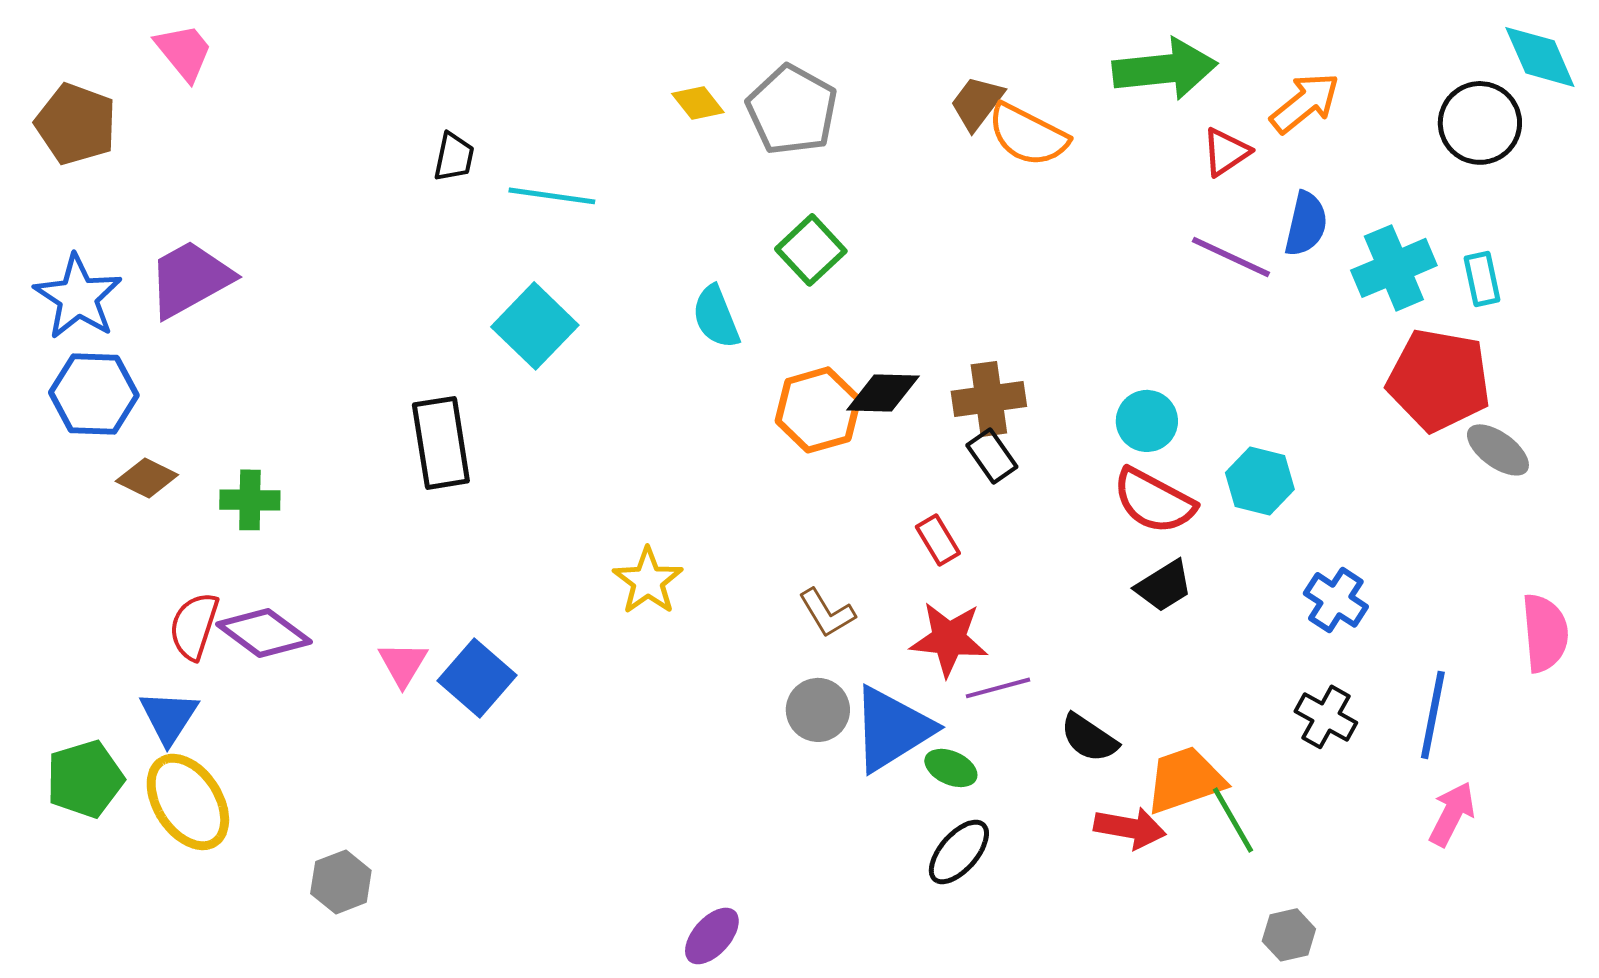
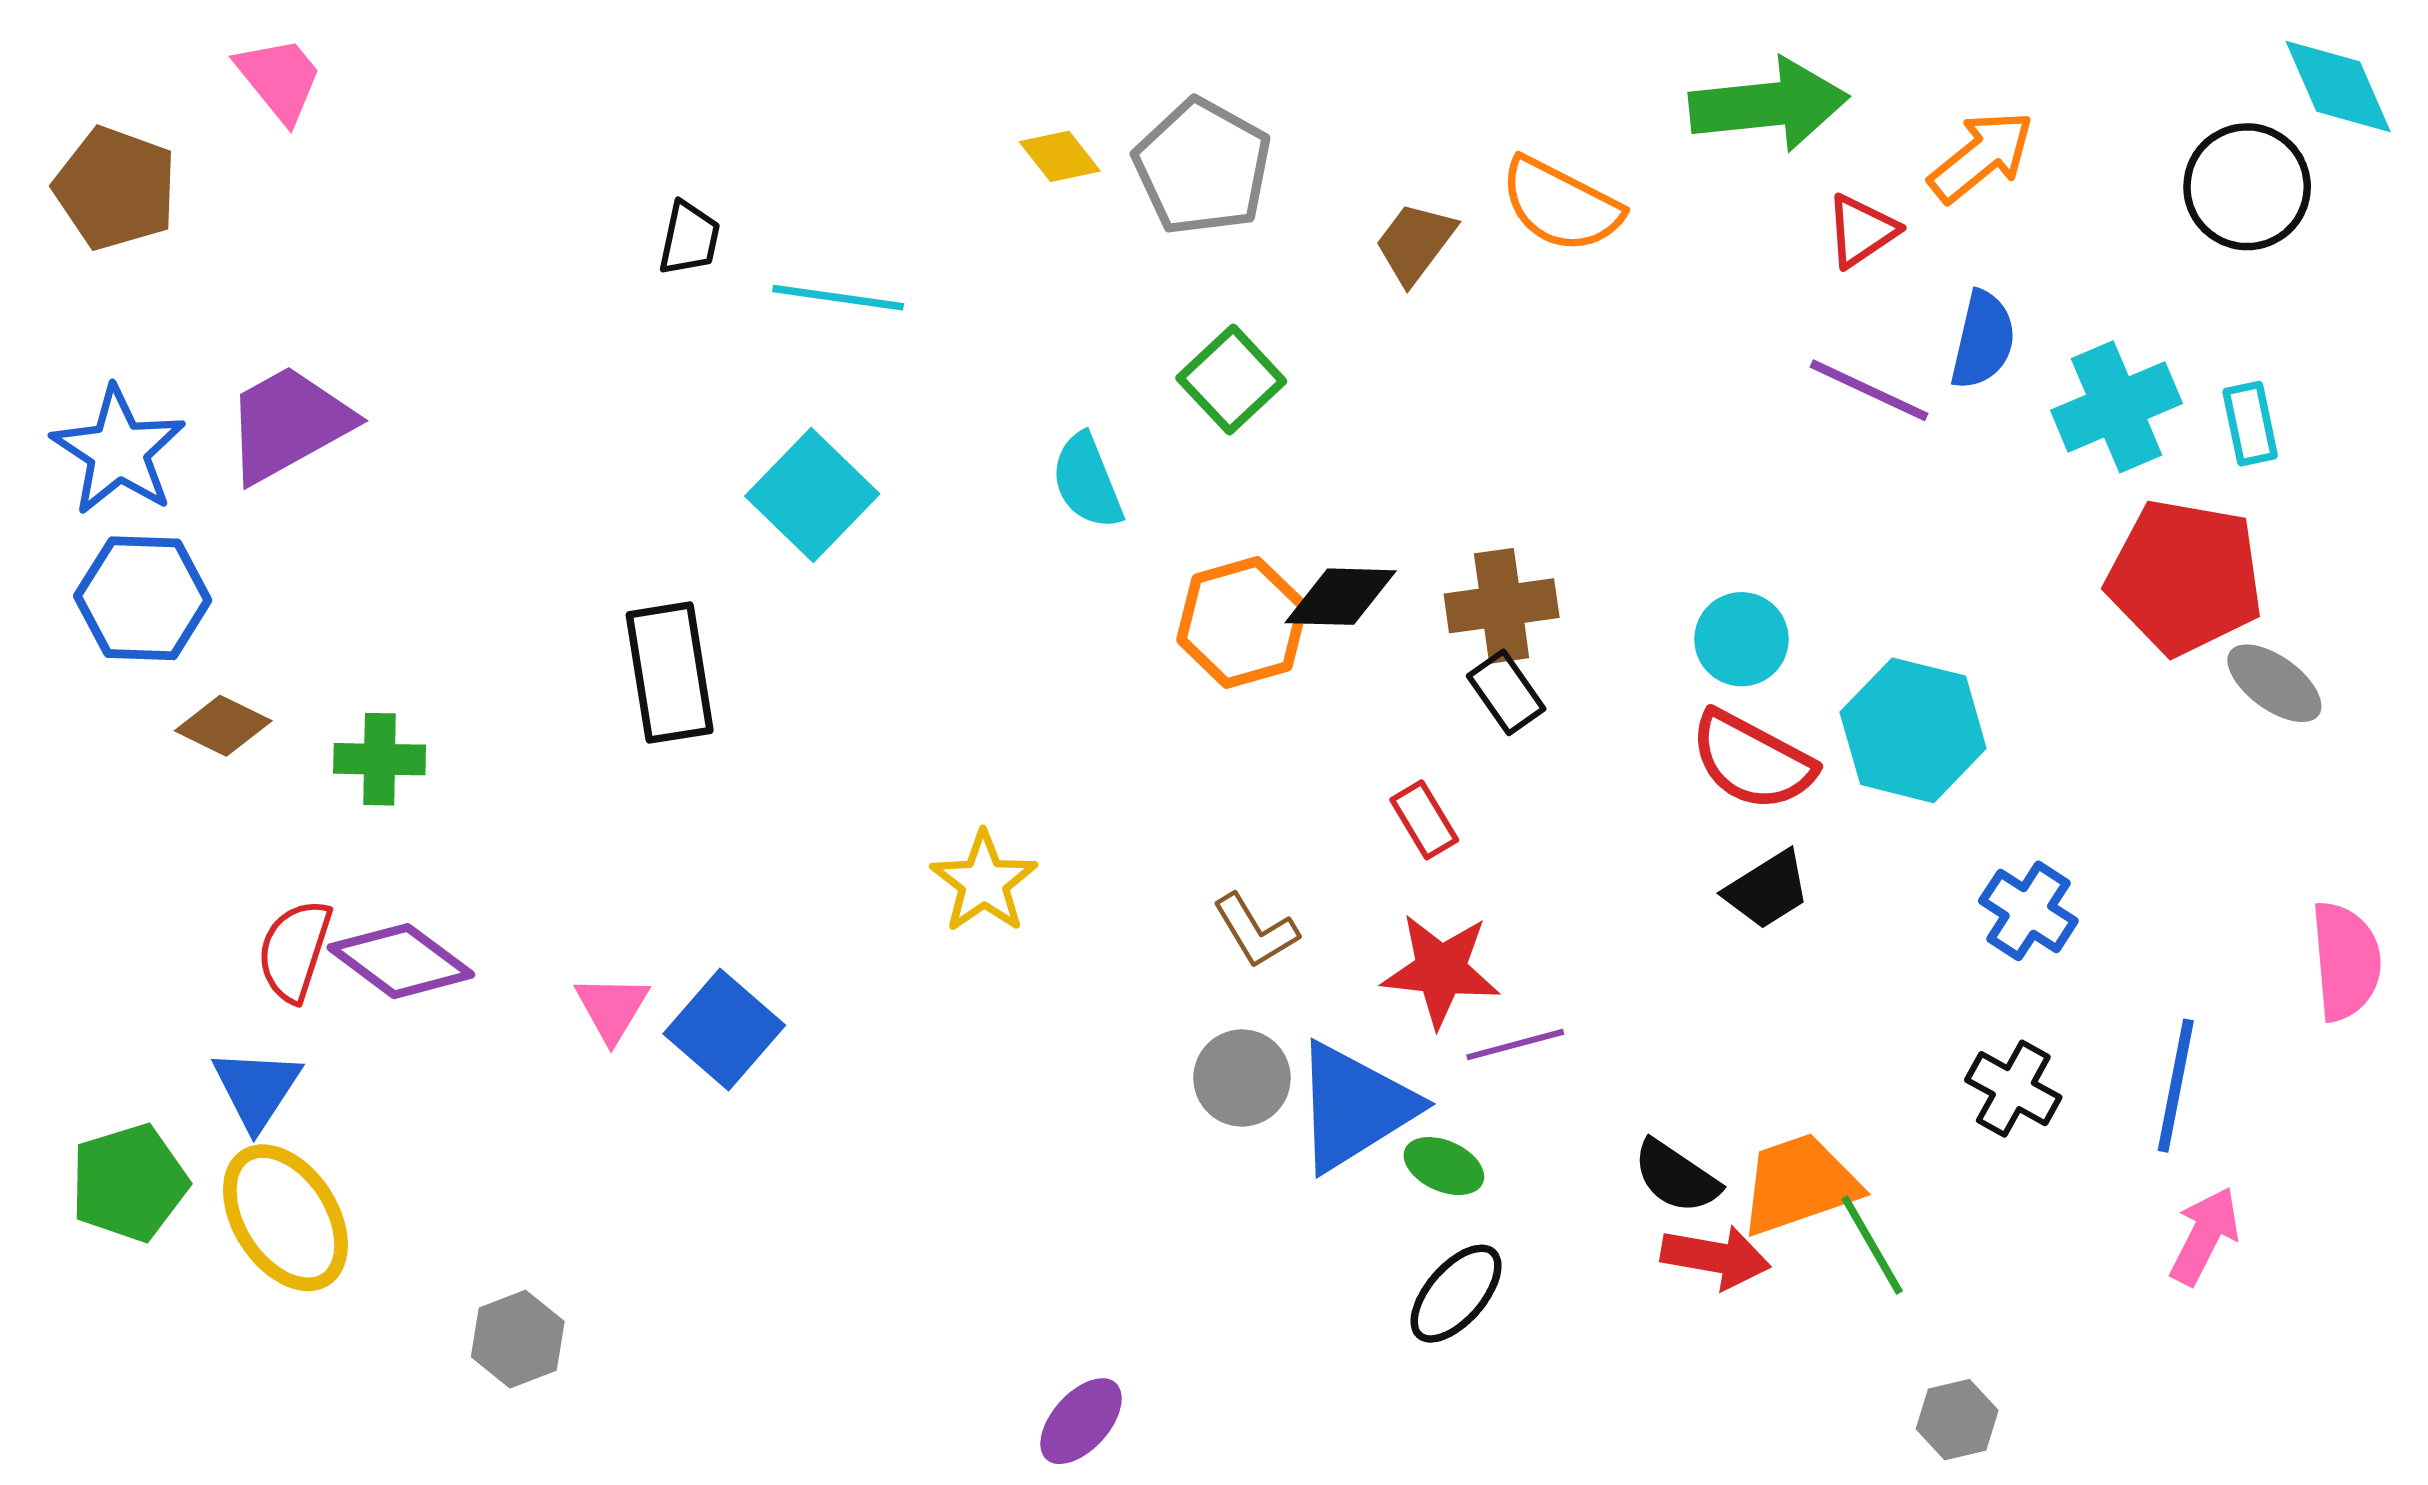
brown trapezoid: (977, 103) -> (1415, 243), moved
cyan hexagon: (1260, 481) -> (1913, 730), size x1.4
black semicircle: (1089, 738) -> (1676, 1177), moved

